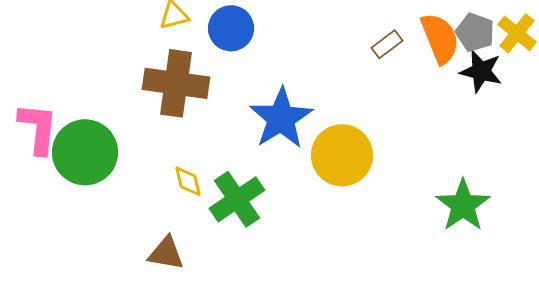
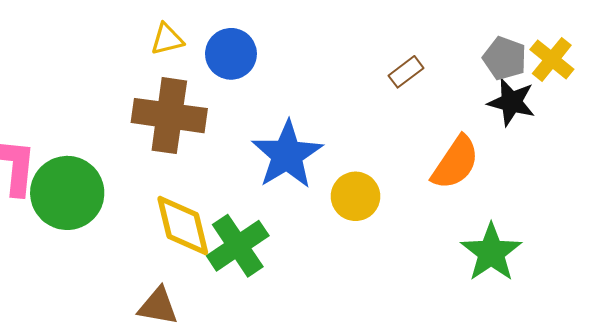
orange semicircle: (440, 38) -> (455, 163), moved, turned 56
yellow circle: (342, 155) -> (356, 196), size x0.7
yellow diamond: (188, 181) -> (183, 225), size x1.8

